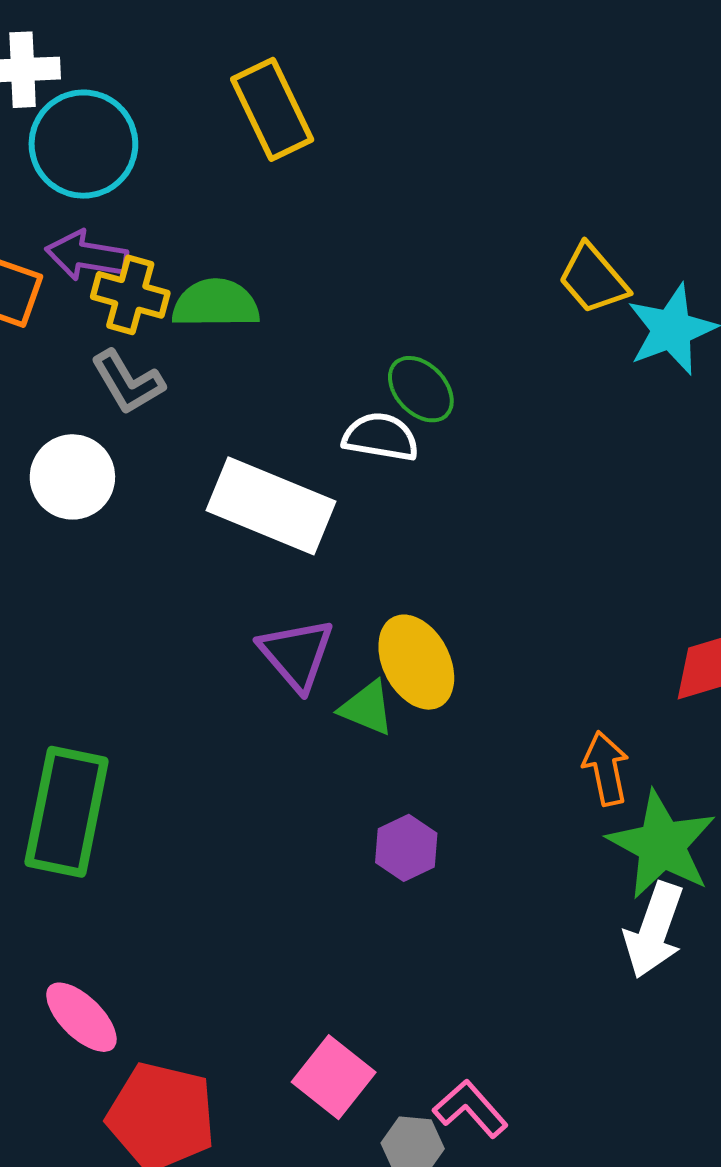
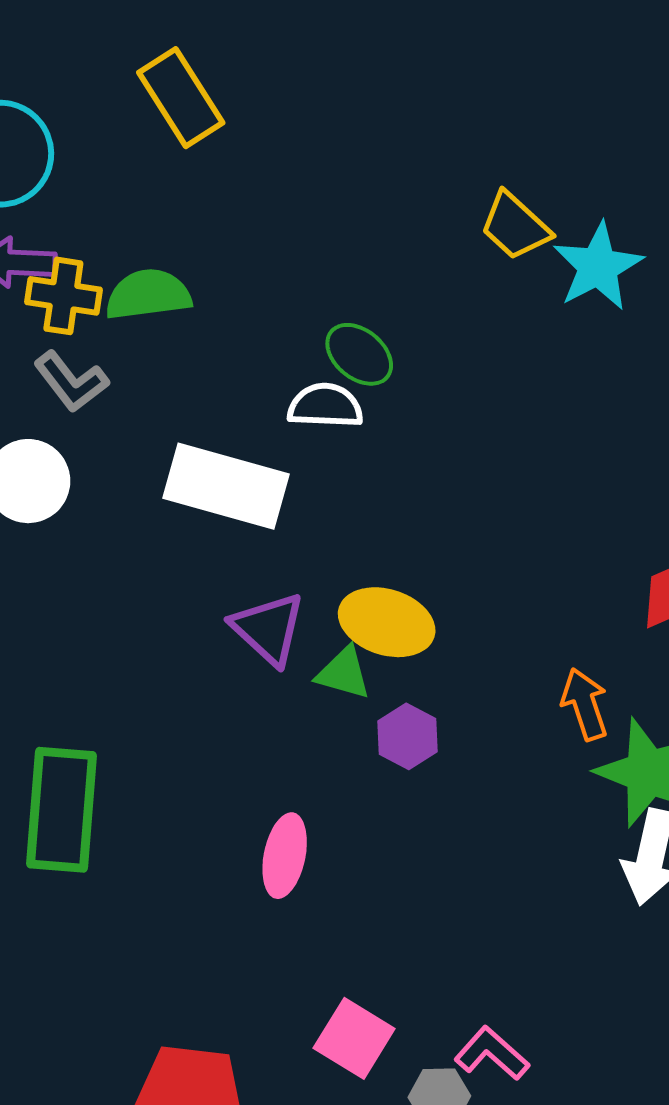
yellow ellipse: (416, 662) -> (387, 622), turned -38
purple hexagon: (406, 848) -> (408, 736), moved
pink ellipse: (81, 1017) -> (285, 856), moved, turned 64

